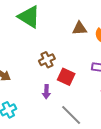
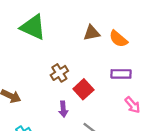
red square: (66, 77) -> (83, 89), turned 30

